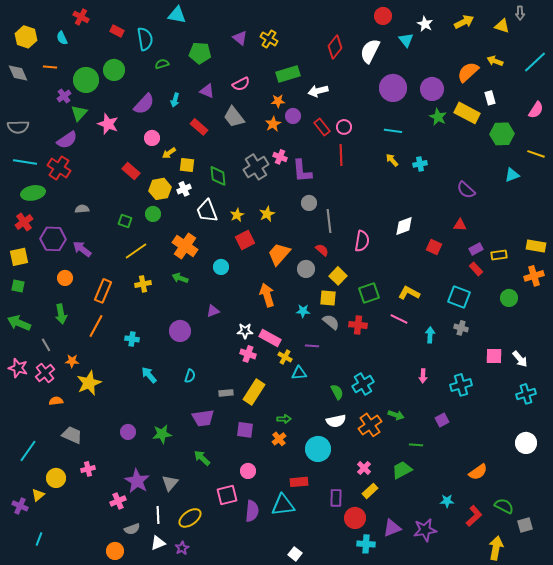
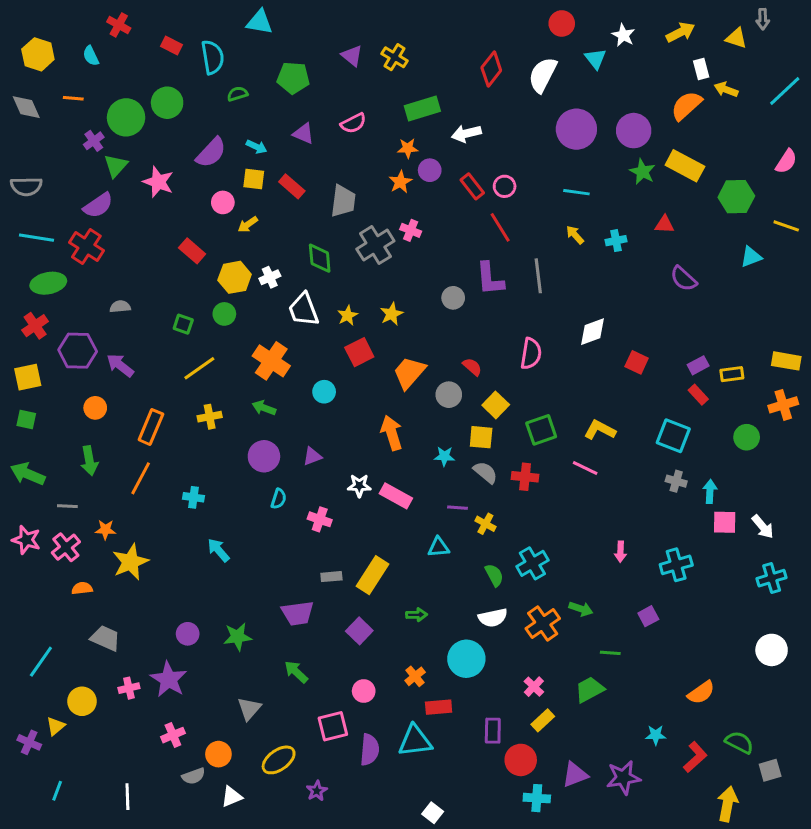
white rectangle: (490, 98) -> (701, 69), moved
cyan arrow: (175, 100) -> (257, 147), turned -80
gray trapezoid: (234, 117) -> (343, 201), moved, turned -135
red line: (341, 155) -> (500, 227), turned -30
yellow square: (187, 165) -> (254, 179), moved
purple L-shape: (302, 171) -> (490, 279), moved
gray line: (329, 221) -> (538, 276), moved
red triangle: (460, 225) -> (664, 224), moved
purple circle: (180, 331) -> (264, 456), moved
cyan arrow: (430, 335) -> (710, 491), moved
gray line: (46, 345) -> (67, 506), turned -56
pink cross: (248, 354) -> (320, 519), moved
yellow cross: (285, 357) -> (485, 524), moved
cyan semicircle: (190, 376) -> (279, 499), moved
purple square: (245, 430) -> (359, 631), turned 36
orange cross: (279, 439) -> (415, 676), moved
purple star: (137, 481) -> (169, 679), moved
white line: (158, 515) -> (127, 797), moved
purple star: (182, 548) -> (317, 791), moved
orange circle: (115, 551) -> (218, 754), moved

